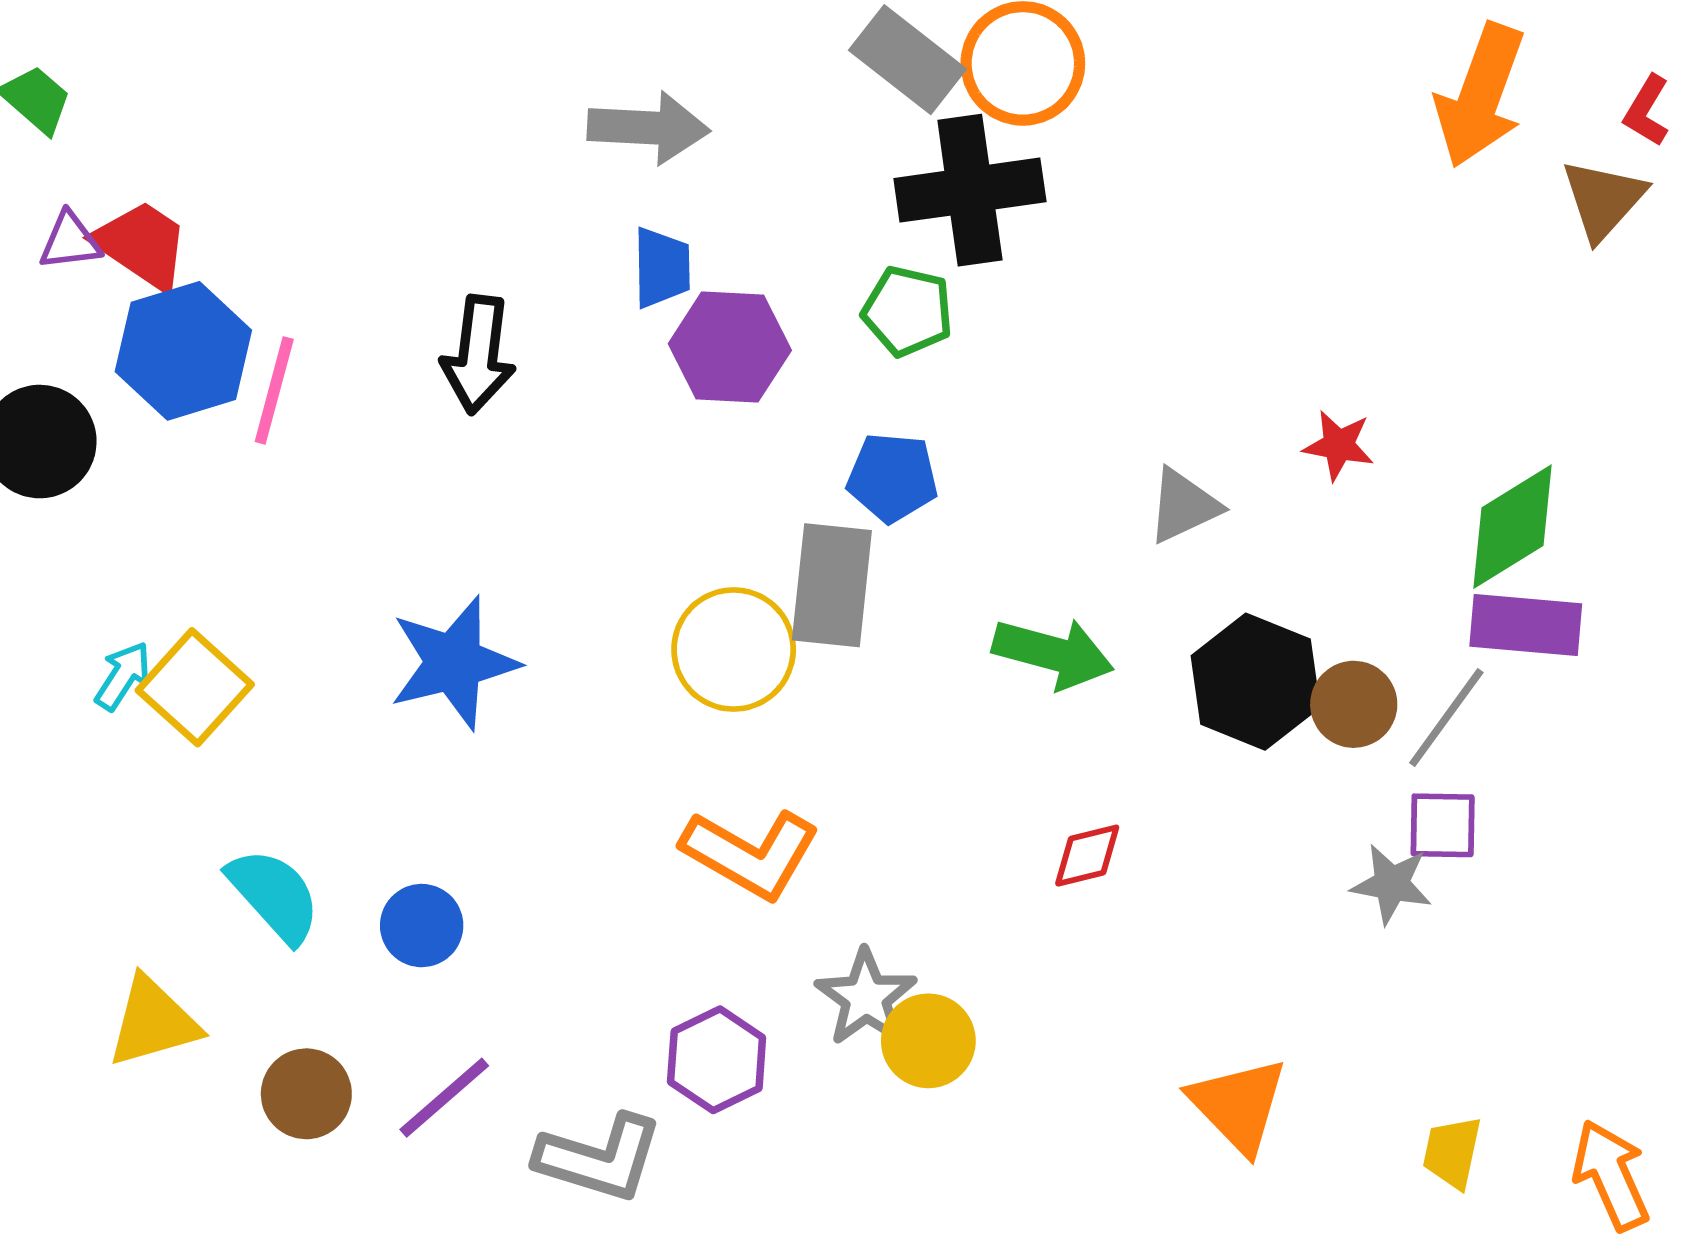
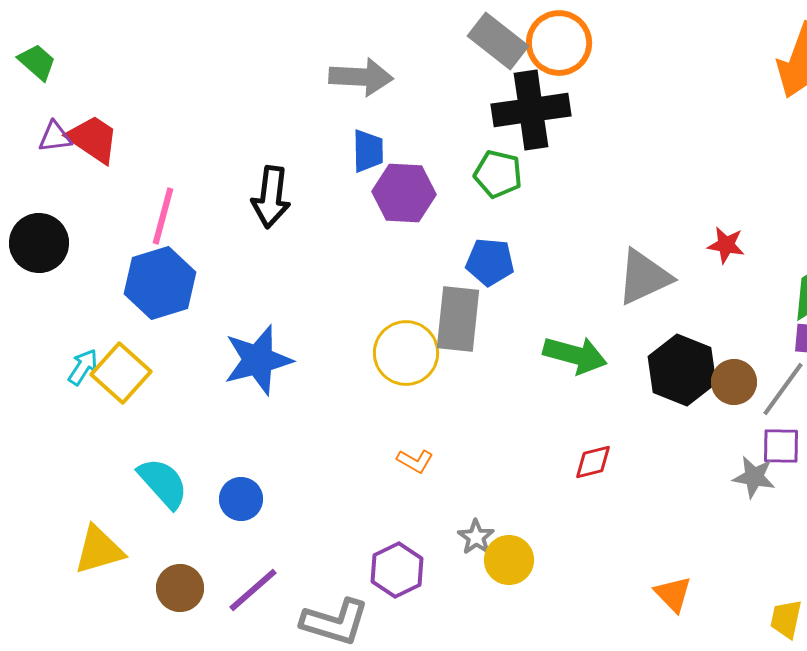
blue hexagon: (183, 351) -> (160, 283), moved
gray triangle: (1184, 506) -> (644, 277), size x1.4
orange L-shape: (751, 854) -> (415, 461), size x0.5
gray star: (866, 997) -> (476, 537), size x0.7
orange triangle: (1238, 1105) -> (673, 594), size x0.7

